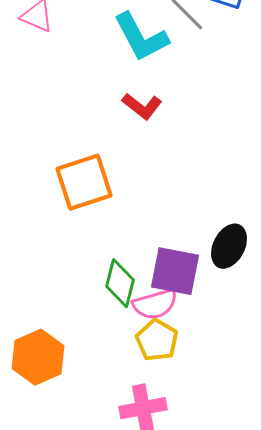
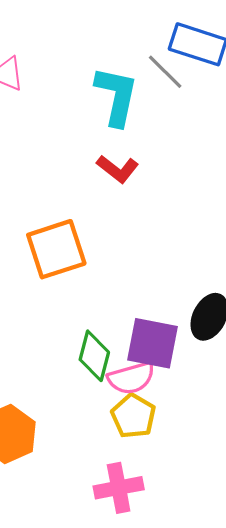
cyan L-shape: (141, 37) -> (117, 96), turned -140

